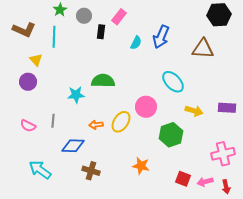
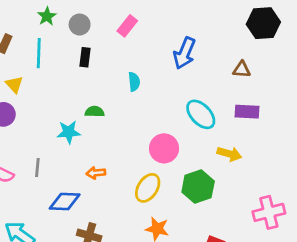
black rectangle: (101, 32) -> (85, 57), moved
cyan semicircle: (136, 43) -> (134, 82), moved, turned -32
brown triangle: (203, 49) -> (242, 69), size x0.6
green semicircle: (103, 81) -> (95, 112), moved, size x0.6
purple rectangle: (227, 108) -> (247, 112), moved
yellow ellipse: (121, 122) -> (148, 188), moved

